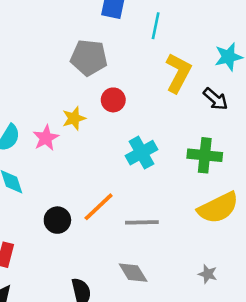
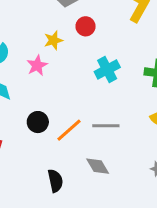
pink star: (46, 138) -> (37, 65), moved
orange line: (99, 207) -> (69, 130), moved

